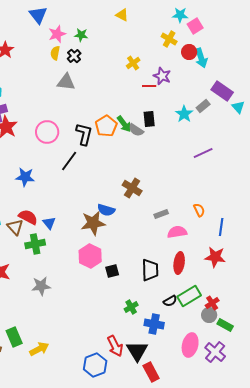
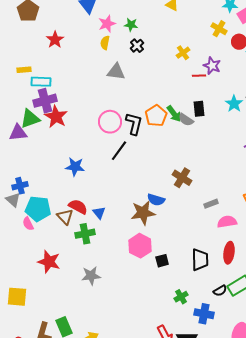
black cross: (74, 56) -> (137, 46), moved
pink circle: (47, 132) -> (110, 122), moved

